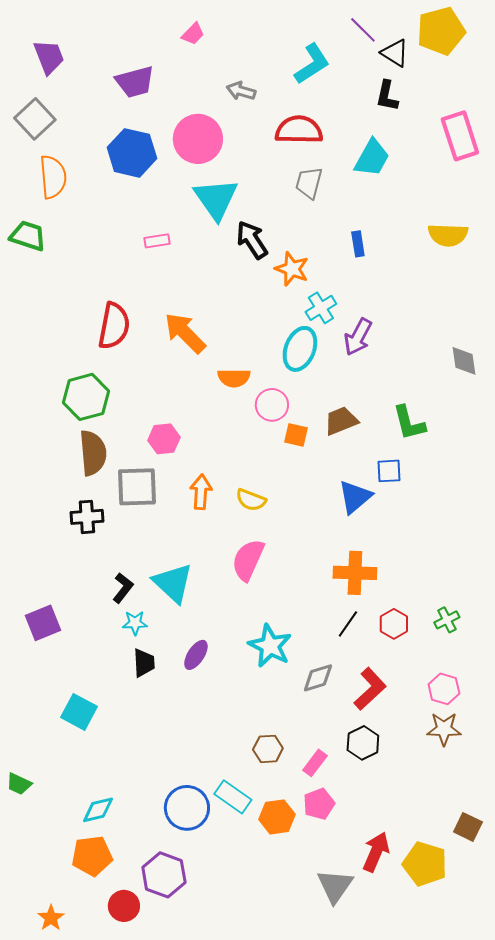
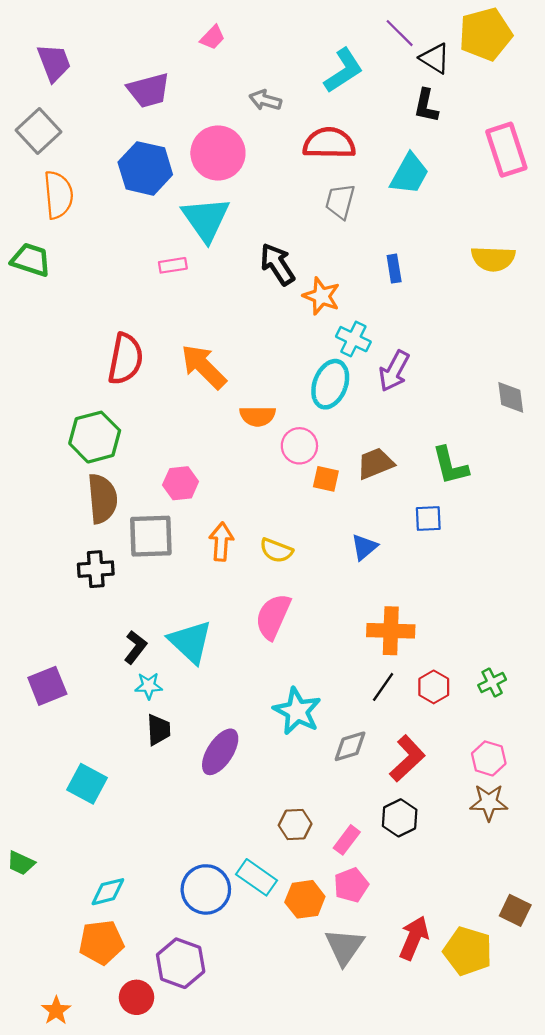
cyan triangle: (216, 199) -> (206, 219), moved
cyan cross: (321, 308) -> (353, 339), turned -32
blue triangle: (355, 497) -> (364, 547), moved, size x0.7
purple ellipse: (196, 655) -> (220, 752), moved, size x1.4
gray triangle: (335, 886) -> (345, 947), moved

